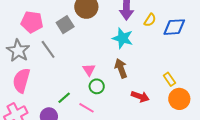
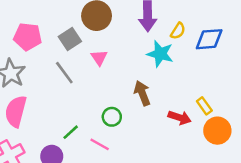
cyan star: (123, 38) -> (160, 54), moved
gray line: (48, 49) -> (64, 73), moved
pink triangle: (89, 70) -> (99, 58), moved
red arrow: (140, 97) -> (180, 118), moved

